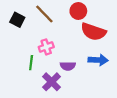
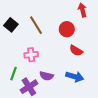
red semicircle: (93, 32) -> (76, 51), size x0.6
green line: (31, 63) -> (14, 74), moved

